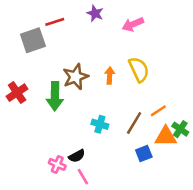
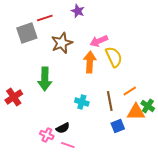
pink arrow: (133, 24) -> (99, 41), moved
orange arrow: (110, 76) -> (90, 62), size x1.5
brown star: (76, 77) -> (62, 43), moved
red cross: (17, 93) -> (14, 97), moved
brown line: (134, 123) -> (110, 101), turned -42
pink line: (83, 177) -> (68, 145), turned -40

